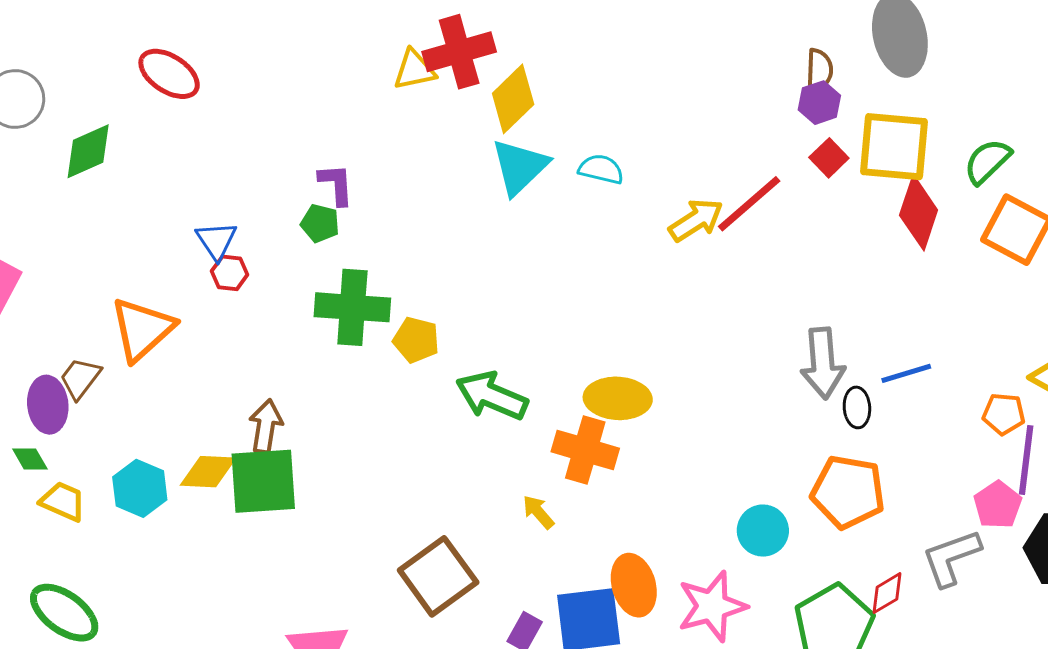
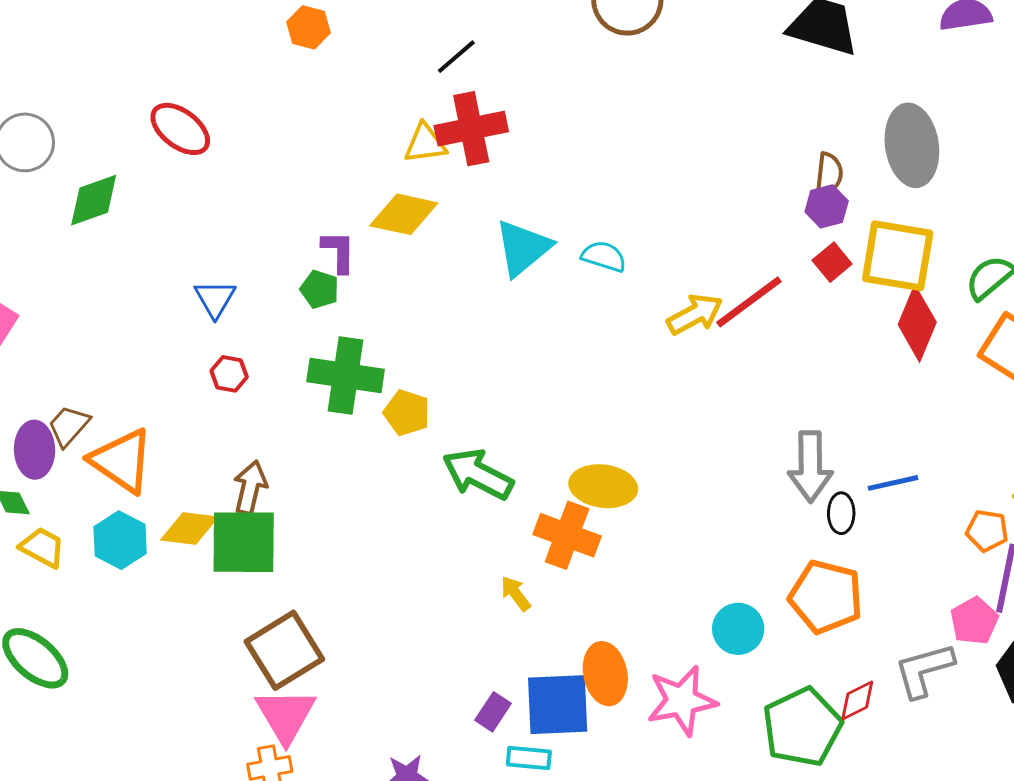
yellow diamond: (513, 99) -> (404, 214), moved, turned 52
red hexagon: (230, 273) -> (229, 374), moved
orange triangle: (142, 329) -> (122, 461), moved, turned -48
brown square: (438, 576) -> (284, 650), moved

